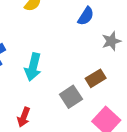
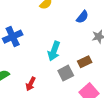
cyan arrow: (33, 67) -> (54, 51), moved

